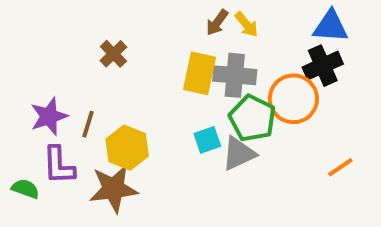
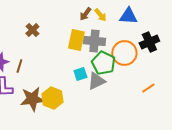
blue triangle: (331, 26) -> (128, 16), moved
black cross: (323, 66) -> (149, 42), moved
yellow hexagon: (127, 148) -> (52, 98), moved

